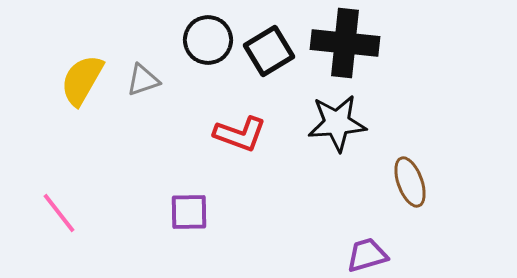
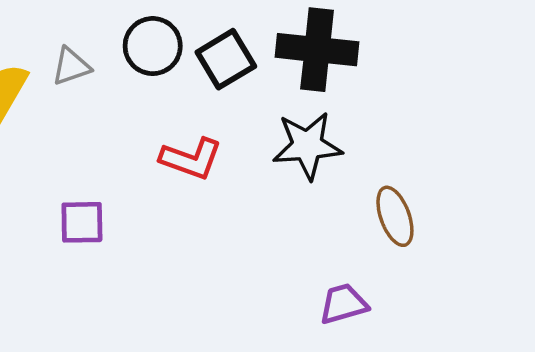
gray triangle: (143, 80) -> (71, 66), moved
purple square: (189, 212) -> (82, 222), moved

